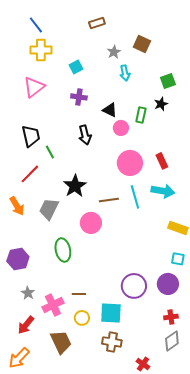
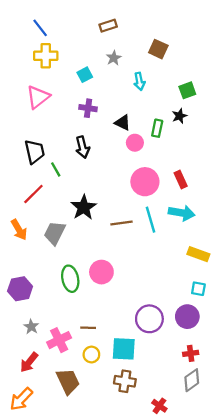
gray star: (114, 52) -> (114, 58), moved
black arrow: (85, 135) -> (83, 147), moved
pink circle: (91, 223) -> (101, 272), moved

